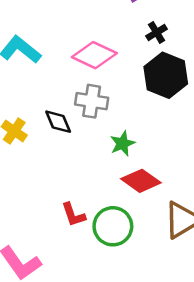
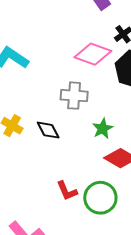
pink diamond: (94, 55) -> (93, 54), moved
black diamond: (58, 122) -> (48, 130), moved

